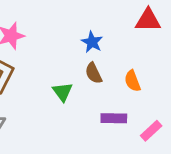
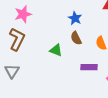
green triangle: (62, 92) -> (56, 50), turned -32

